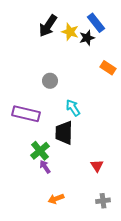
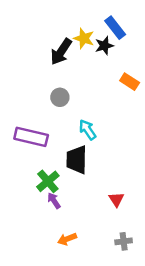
black arrow: (48, 26) -> (61, 52), moved

